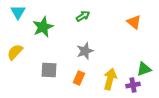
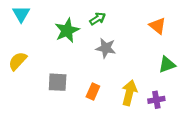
green star: (43, 27) -> (67, 30), moved
gray star: (85, 51) -> (106, 48), moved, turned 30
green triangle: (144, 69) -> (167, 65), moved

